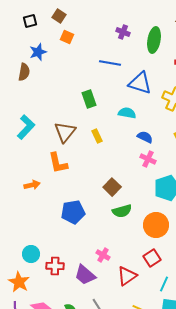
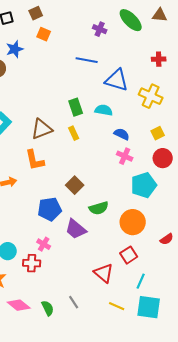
brown square: (59, 16) -> (36, 13), turned 32
green ellipse: (154, 40) -> (131, 20), moved, turned -55
green rectangle: (89, 99) -> (76, 107), moved
brown triangle: (65, 132) -> (42, 129), turned 30
brown square: (112, 187) -> (75, 185), moved
pink cross: (103, 255) -> (44, 244), moved
purple trapezoid: (85, 275) -> (76, 229), moved
red triangle: (127, 276) -> (104, 273), turned -45

